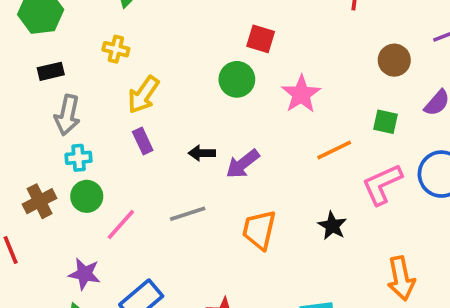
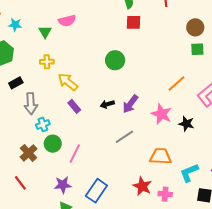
red square: (261, 39) -> (133, 22), moved
pink star: (301, 94) -> (161, 114), moved
yellow arrow: (143, 95) -> (68, 82), turned 110
green square: (385, 122) -> (197, 49), moved
gray line: (188, 214) -> (124, 137), moved
orange trapezoid: (259, 230) -> (160, 156), moved, turned 95

